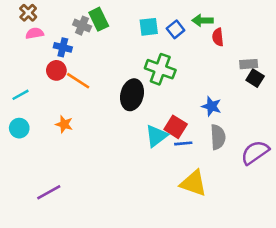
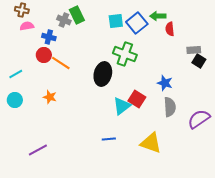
brown cross: (28, 13) -> (22, 10), turned -32
blue square: (176, 29) -> (137, 23), size x1.5
blue line: (183, 143) -> (109, 139), moved

